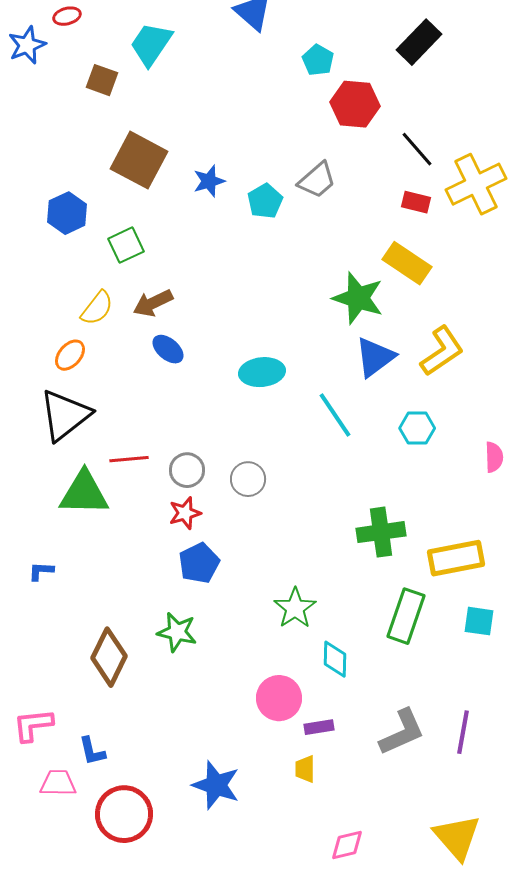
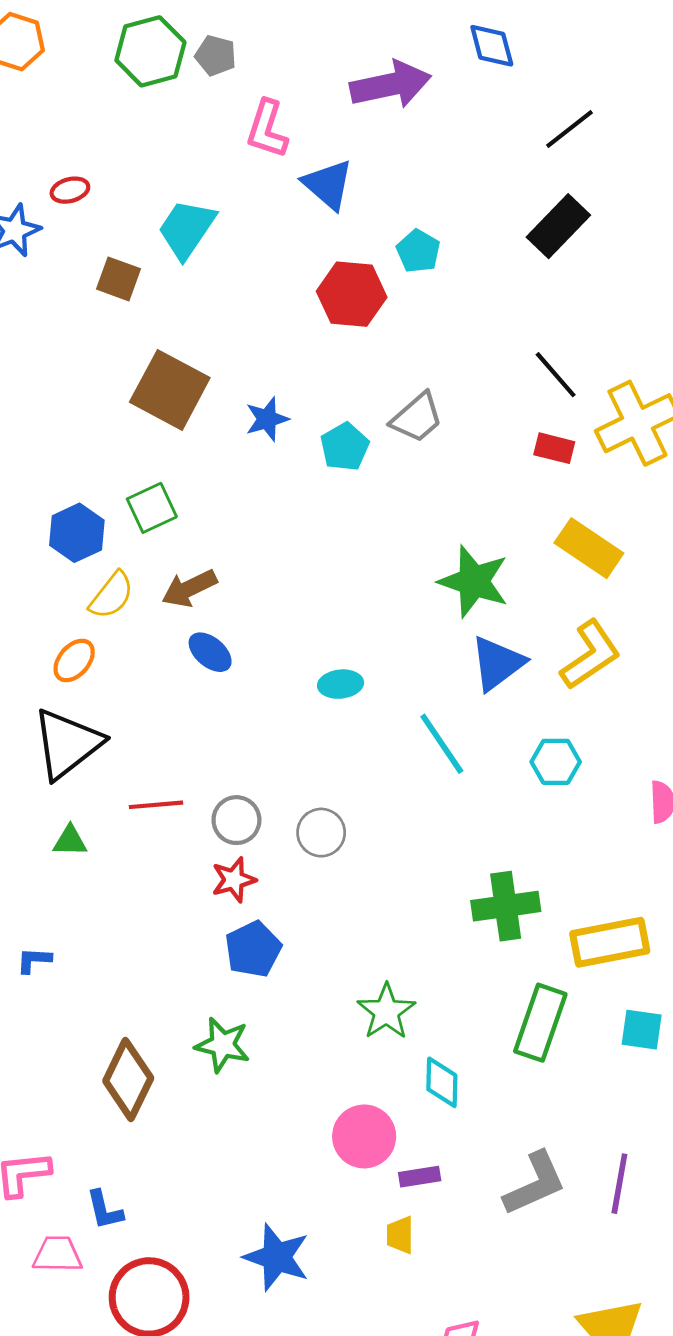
red hexagon: (355, 104) -> (352, 294), moved
blue hexagon: (67, 213) -> (77, 533), moved
yellow rectangle: (407, 263) -> (589, 548), moved
cyan ellipse: (262, 372) -> (341, 684), size x0.7
green triangle: (84, 493) -> (70, 841), moved, size x0.5

